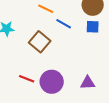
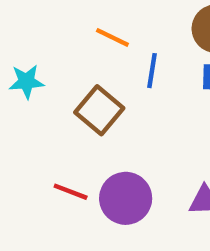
blue line: (64, 24) -> (152, 71), turned 70

